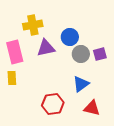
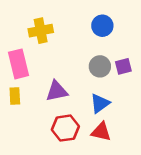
blue circle: (70, 37) -> (102, 26), moved
purple triangle: (46, 48) -> (57, 91), moved
red triangle: (92, 108) -> (101, 132), moved

